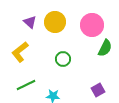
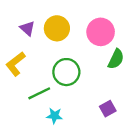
green circle: (63, 59) -> (66, 72), size x1.5
green line: (26, 85) -> (39, 93), moved

